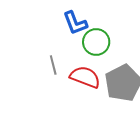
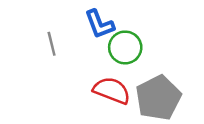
gray line: (53, 65) -> (52, 44), moved

